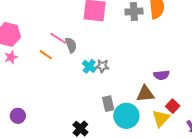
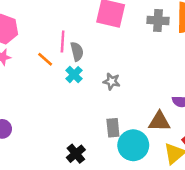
pink line: (58, 38) -> (63, 41), turned 54
cyan cross: (89, 66) -> (74, 75), moved

